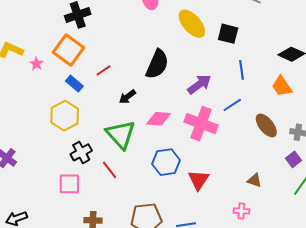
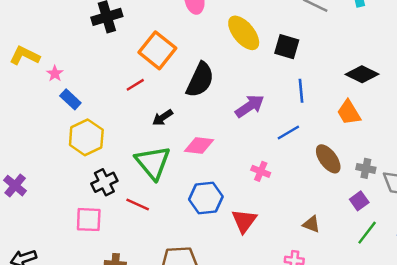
orange square: (69, 50) -> (157, 50), moved
blue rectangle: (74, 84) -> (70, 99), moved
pink cross: (201, 124) -> (261, 171), moved, size x0.5
red line: (110, 170) -> (138, 205), turned -30

